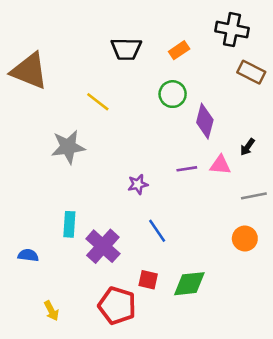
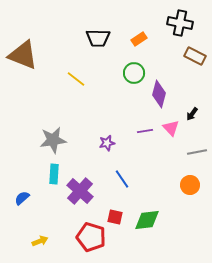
gray star: (68, 147) -> (53, 140), moved
pink triangle: (220, 165) -> (171, 128), turned 42
blue semicircle: (28, 255) -> (22, 198), turned -49
yellow arrow: (51, 311) -> (40, 241), turned -84

